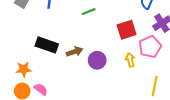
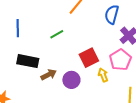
red square: (127, 30) -> (89, 58), moved
black rectangle: (47, 45) -> (28, 61), moved

